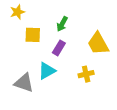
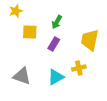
yellow trapezoid: (98, 44) -> (90, 40), turned 40
cyan triangle: (47, 71) -> (56, 77), moved

